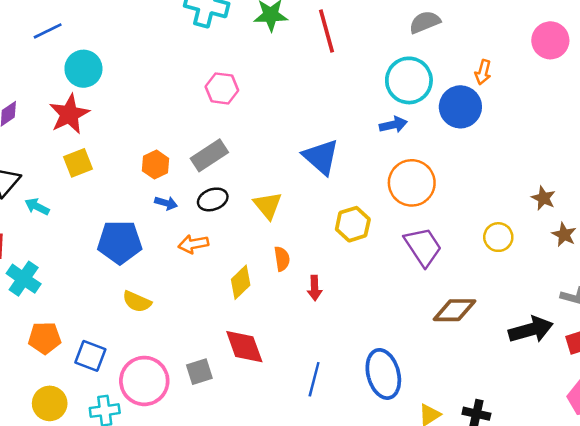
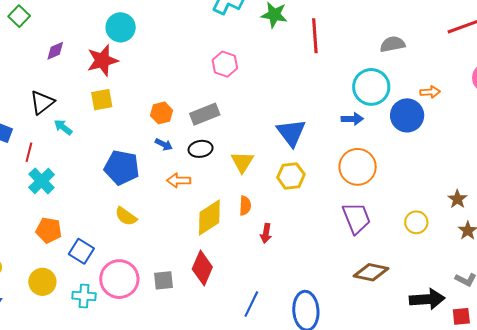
orange arrow: (483, 72) -> (430, 92), turned -120
yellow hexagon: (353, 224) -> (291, 176), moved
yellow diamond: (241, 282) -> (209, 217), size x1.4
red diamond: (244, 347) -> (202, 268), turned 32

